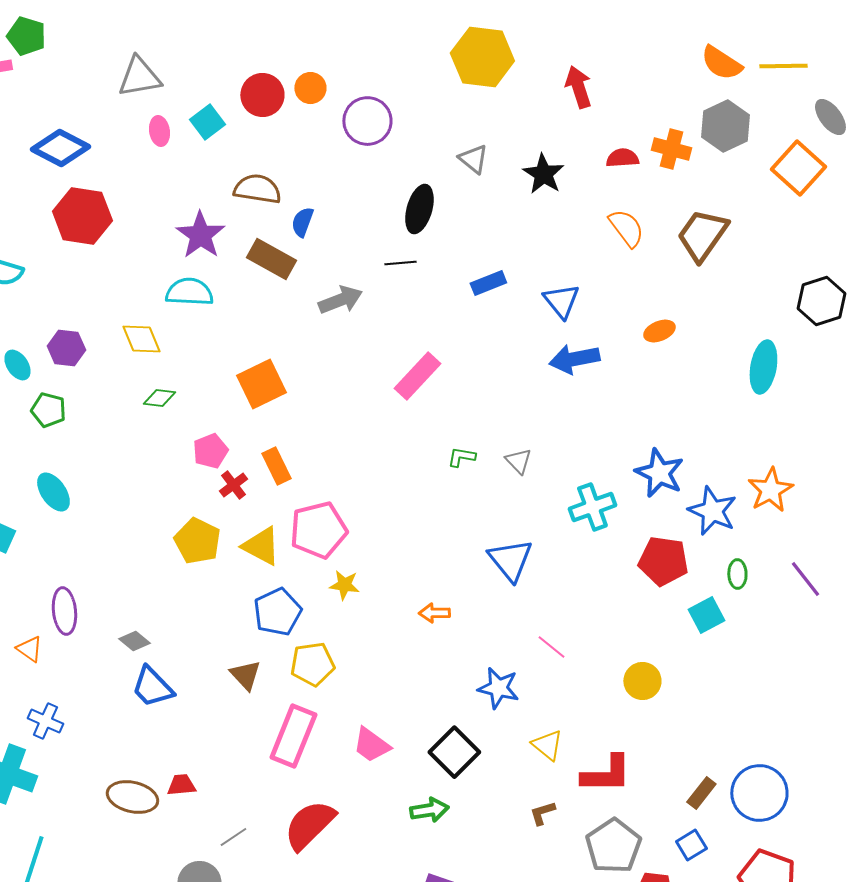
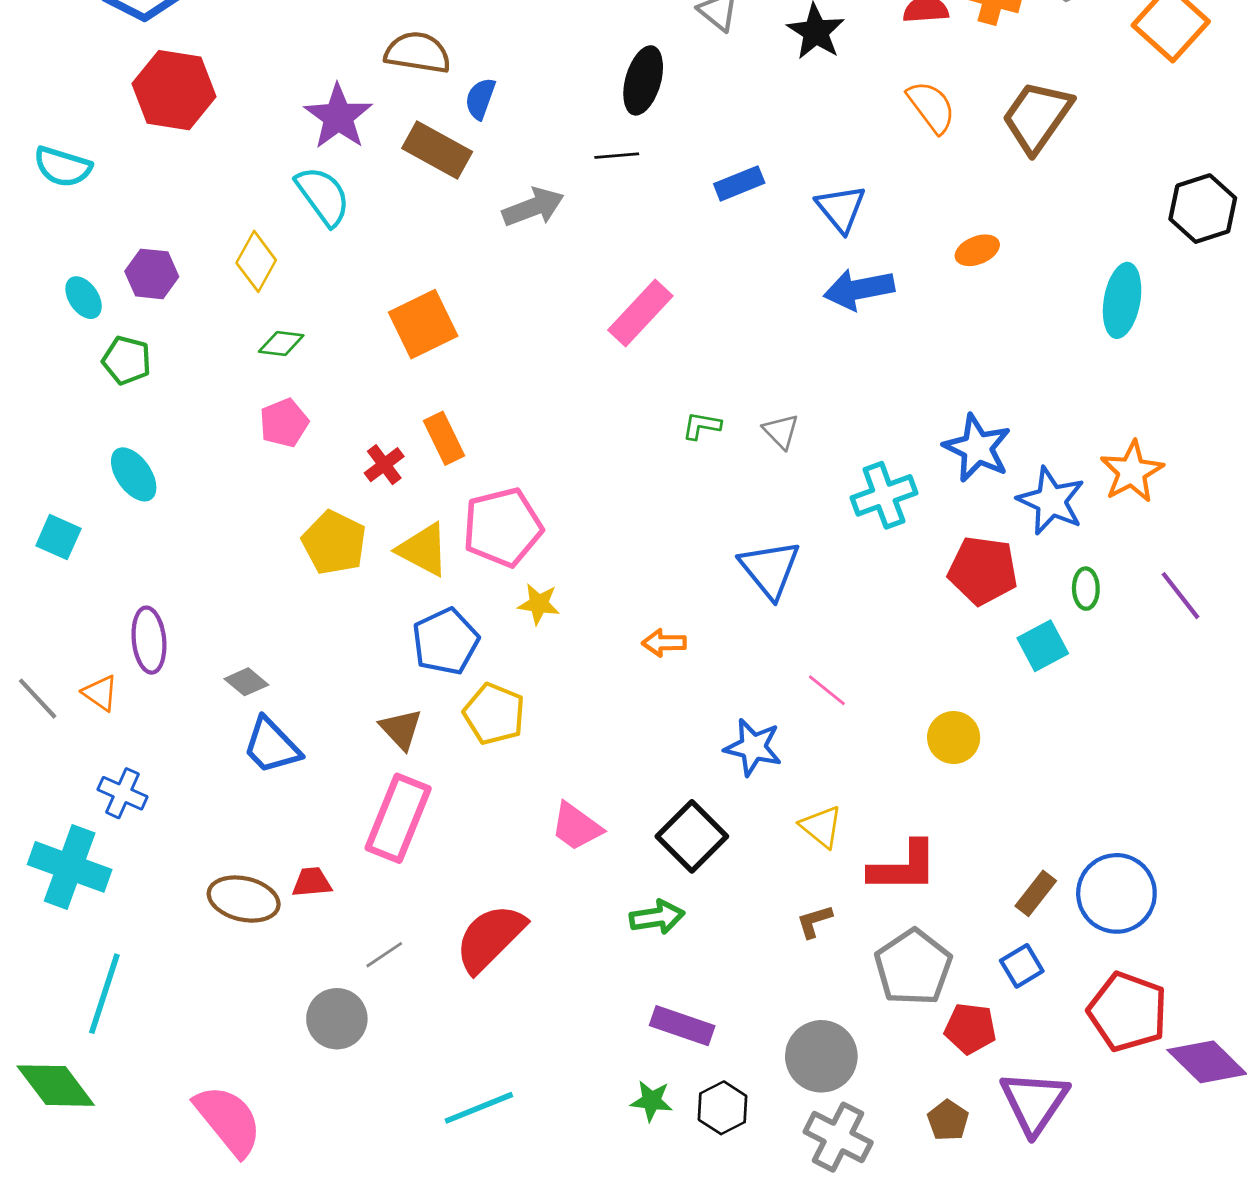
cyan semicircle: (189, 292) -> (323, 196), turned 51
yellow diamond: (141, 339) -> (256, 261), turned 51
pink pentagon: (210, 451) -> (284, 423), moved
yellow pentagon: (312, 664) -> (494, 714), turned 30
pink rectangle: (293, 736) -> (398, 818), moved

